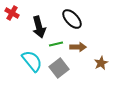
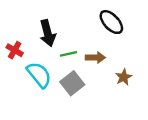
red cross: (12, 13) -> (15, 50), moved
black ellipse: (72, 19) -> (111, 22), moved

